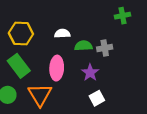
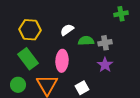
white semicircle: (62, 33) -> (67, 30), turned -32
purple star: (90, 73) -> (105, 65), moved
white square: (97, 98) -> (82, 88), moved

